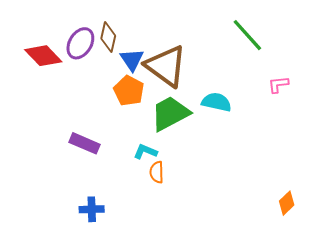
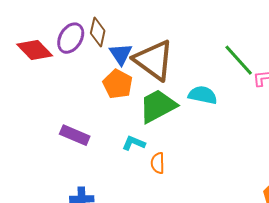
green line: (247, 35) -> (239, 60), moved
orange semicircle: (157, 172) -> (158, 163), moved

